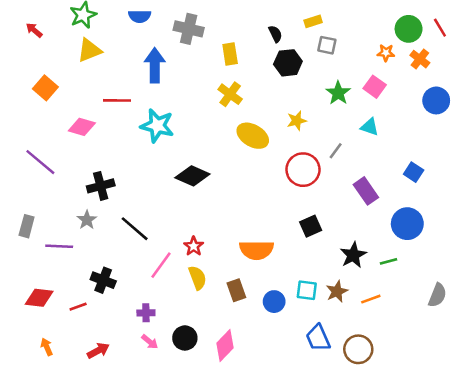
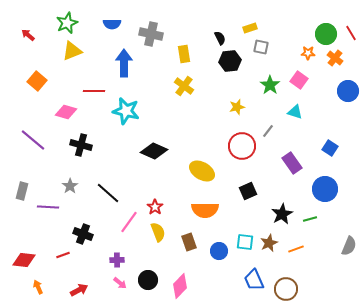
yellow ellipse: (253, 136) -> (202, 171), moved
black cross: (101, 186) -> (81, 145), moved, turned 30
red diamond: (39, 298) -> (24, 260), moved

